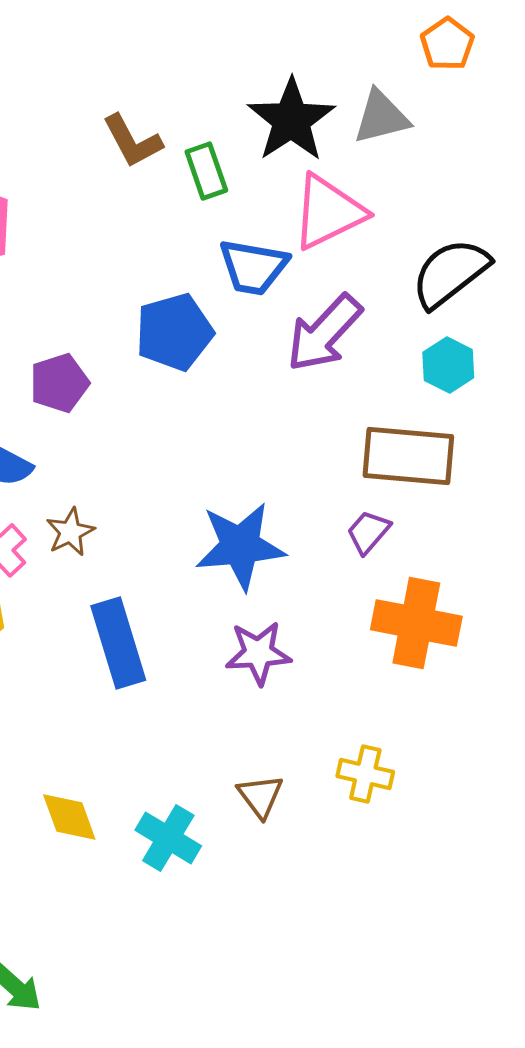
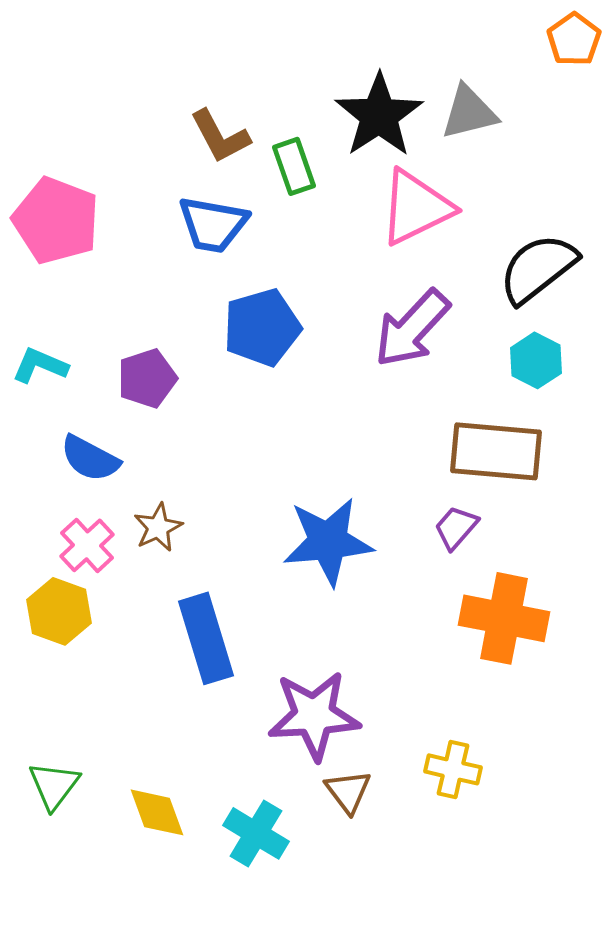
orange pentagon: (447, 44) -> (574, 39), moved
blue trapezoid: (253, 267) -> (213, 224), moved
purple star: (258, 653) -> (314, 715), moved, size x1.4

